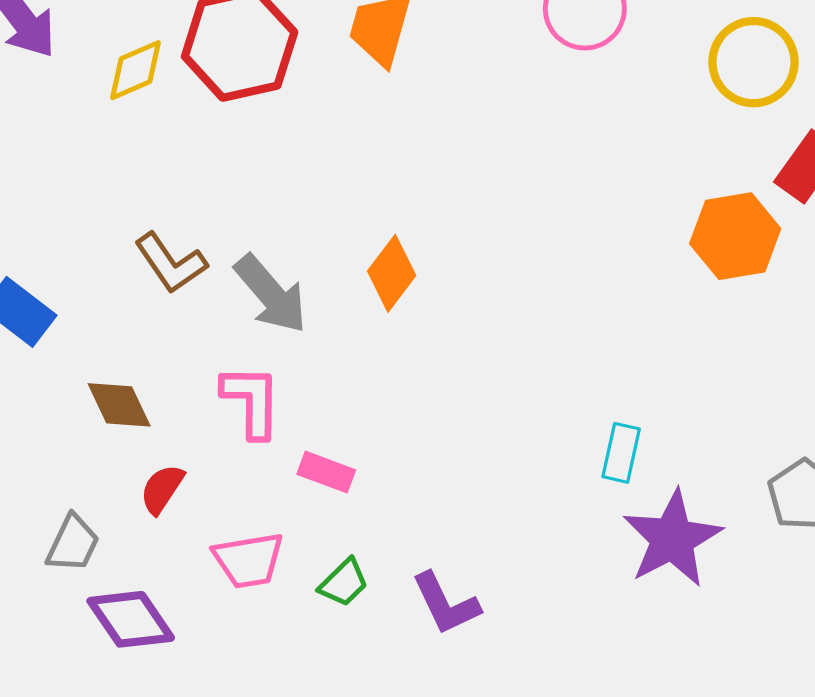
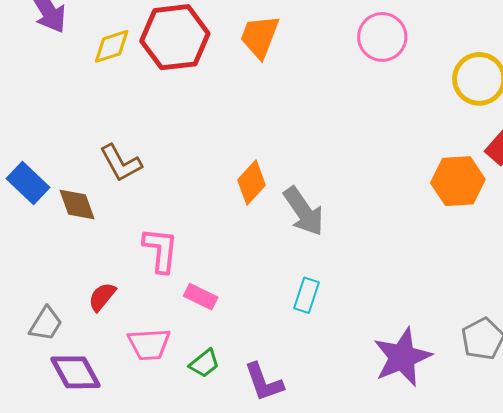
gray arrow: (271, 294) -> (304, 211), moved
brown diamond: (119, 405) -> (77, 204), moved
cyan rectangle: (621, 453) -> (306, 295), moved

